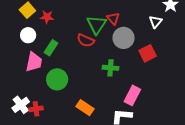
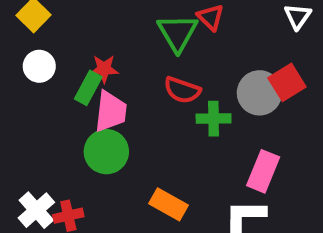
red star: (47, 17) -> (104, 69), moved
gray circle: (123, 38) -> (259, 93), moved
red semicircle: (86, 40) -> (182, 90), moved
pink trapezoid: (34, 62) -> (111, 111), moved

